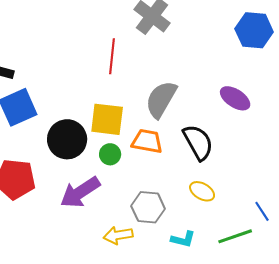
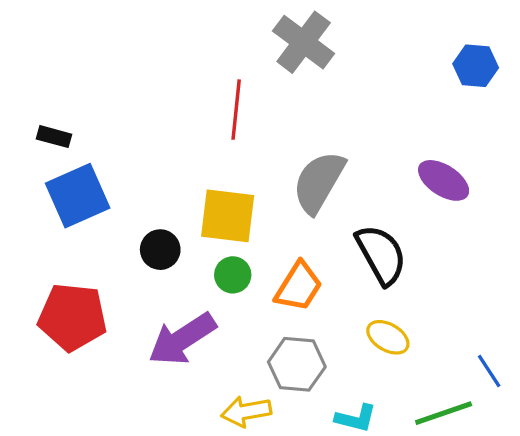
blue hexagon: (254, 30) -> (476, 66), size x0.7
black circle: (67, 139) -> (160, 250), size x0.6
orange trapezoid: (147, 141) -> (299, 287), moved, turned 112

